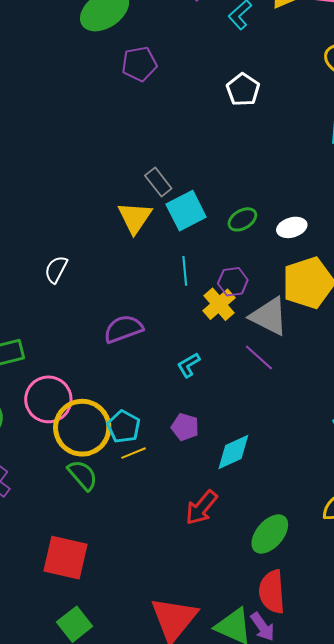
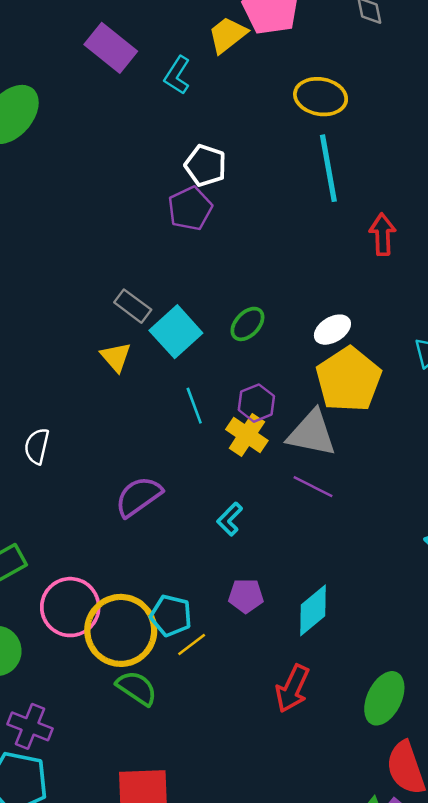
purple pentagon: (139, 64) -> (190, 209), moved
yellow triangle: (135, 217) -> (116, 357), size x0.7
white ellipse: (292, 227) -> (332, 330), moved

